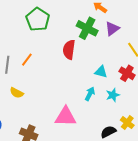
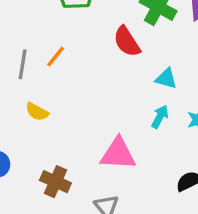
red semicircle: (69, 50) -> (127, 42), turned -42
cyan triangle: (101, 72) -> (166, 79), moved

